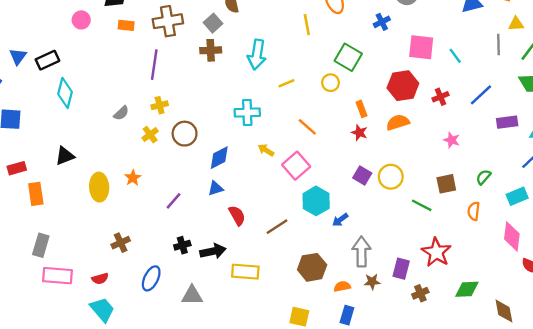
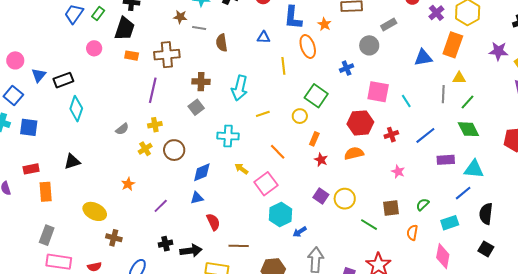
gray square: (213, 23) -> (196, 107), moved
orange rectangle: (362, 109) -> (314, 139), moved, turned 40
yellow ellipse: (99, 187) -> (95, 211), moved, turned -65
brown line: (277, 227) -> (239, 246), moved, turned 30
brown cross: (121, 243) -> (114, 238), turned 35

